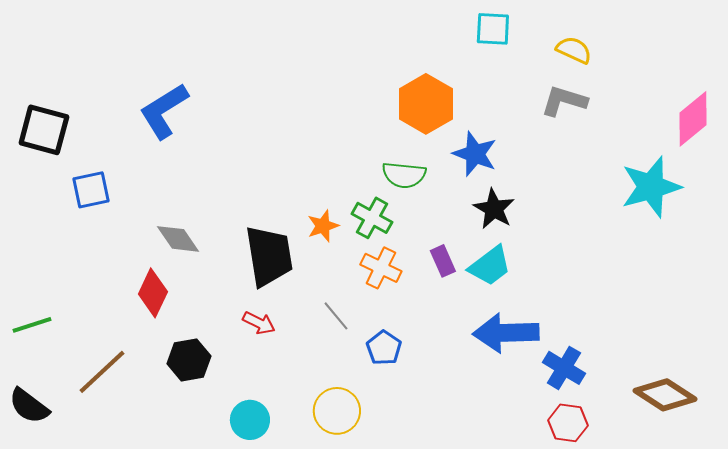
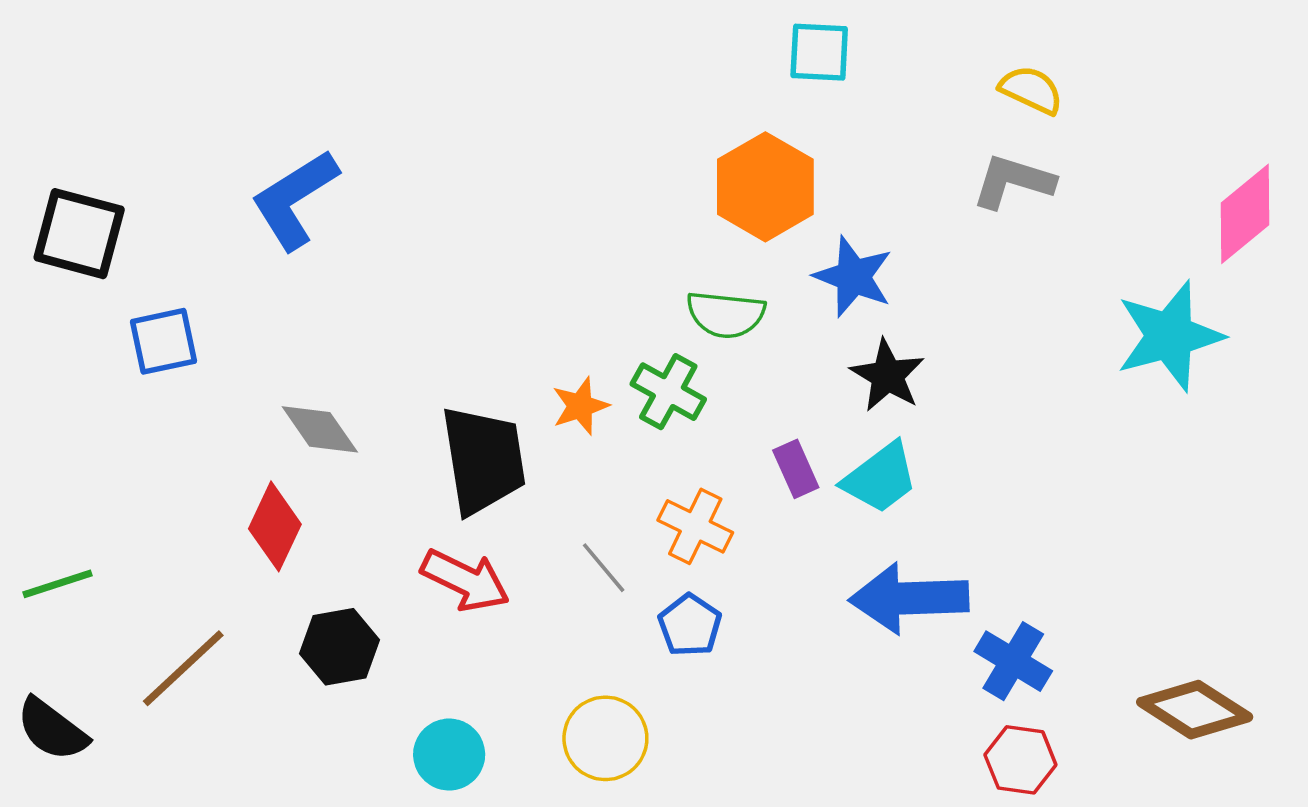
cyan square: (493, 29) -> (819, 52), moved
orange cross: (381, 268) -> (695, 526), moved
red arrow: (259, 323) -> (465, 580), size x1.5

